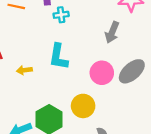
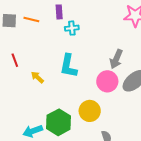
gray arrow: (112, 32) -> (116, 59), moved
yellow arrow: (24, 70) -> (37, 77), turned 48

